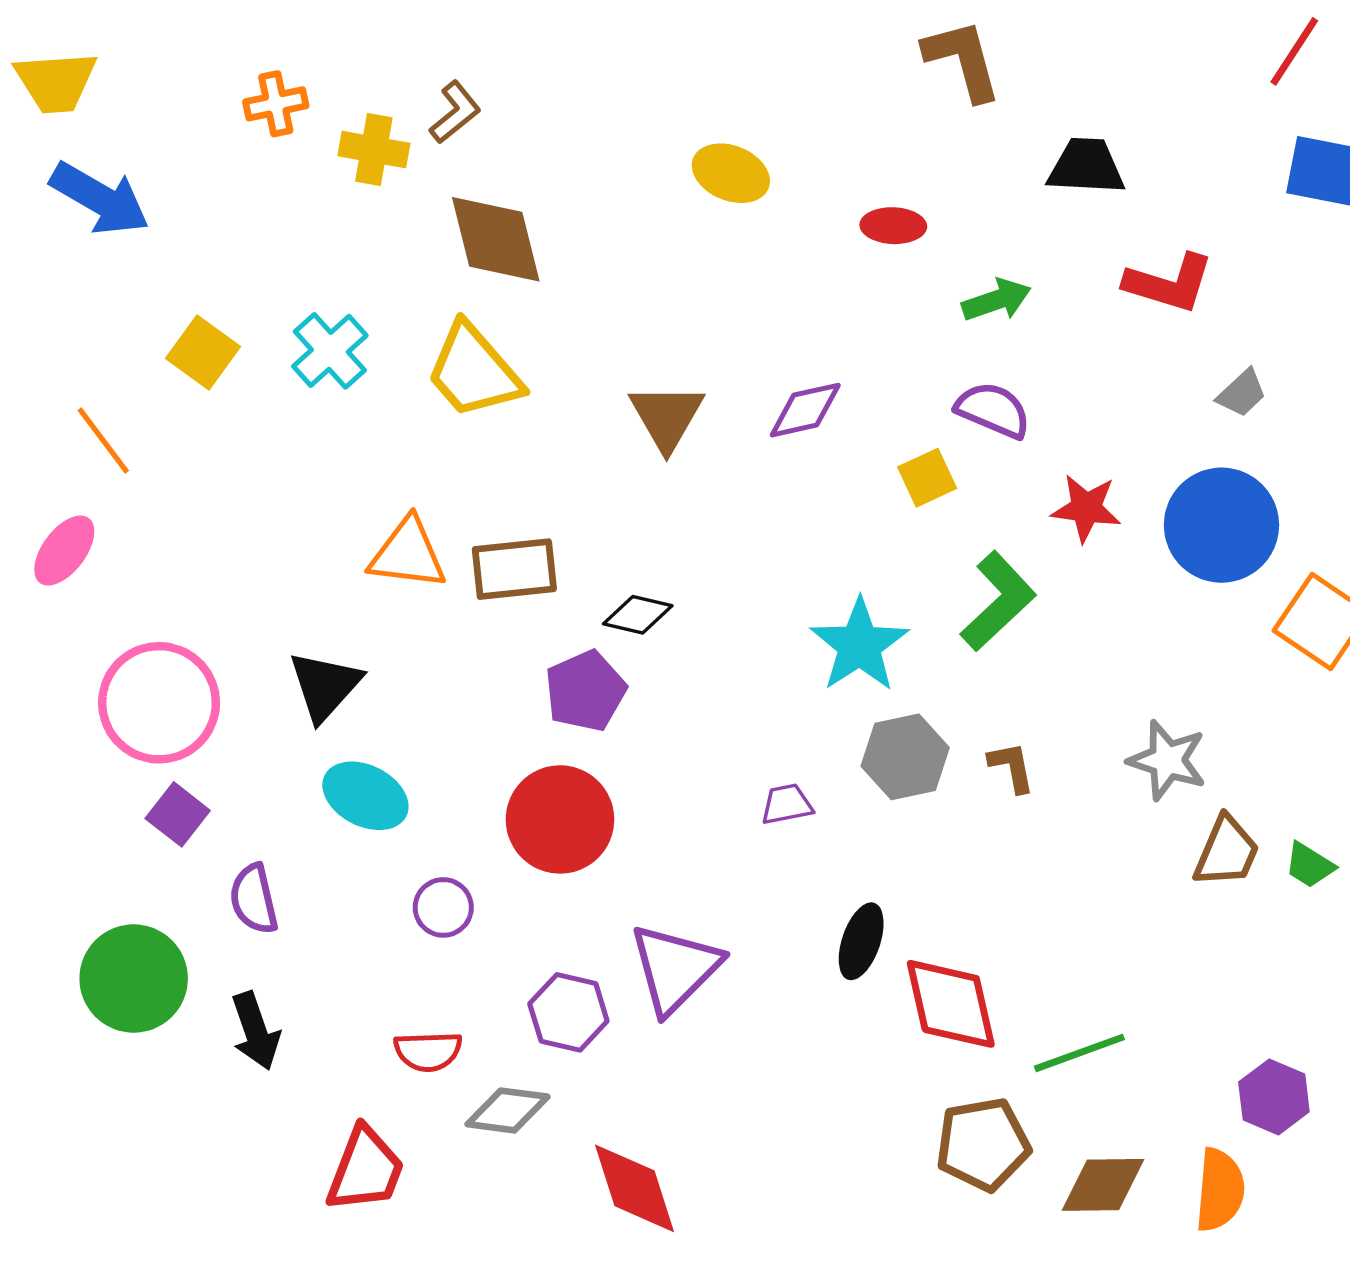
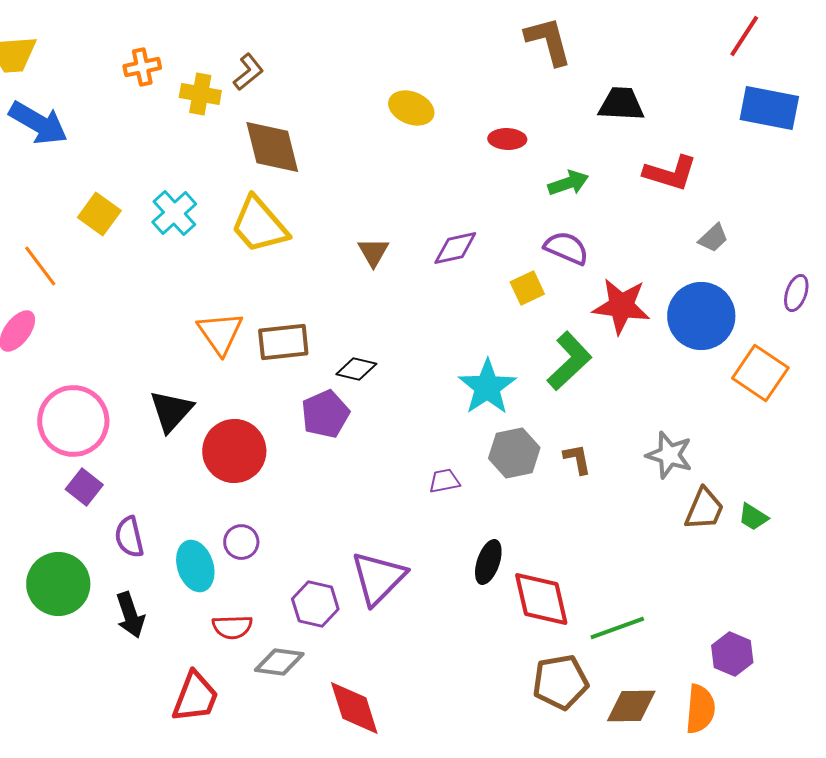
brown triangle: (667, 417) -> (373, 252), size x0.7
red star: (1086, 508) -> (621, 306), size x1.4
orange triangle: (408, 554) -> (220, 333), turned 48
cyan ellipse: (365, 796) -> (195, 566), moved, turned 45
red circle: (560, 819) -> (234, 451), moved

